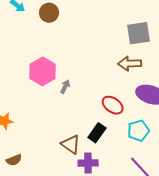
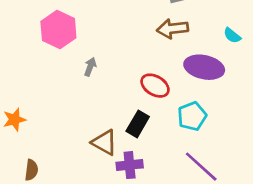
pink hexagon: (42, 71) -> (58, 30), moved
brown semicircle: (14, 160) -> (31, 170), turned -56

